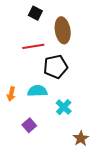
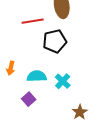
cyan semicircle: (37, 91) -> (37, 76), moved

